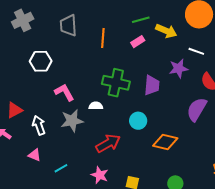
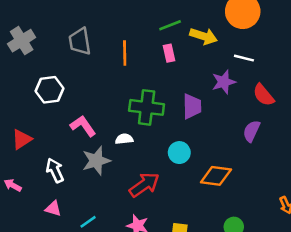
pink rectangle: (138, 42) -> (169, 53), turned -64
purple semicircle: (197, 109) -> (252, 131), size x0.7
red triangle: (14, 110) -> (22, 139), moved

